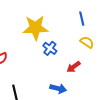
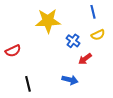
yellow semicircle: (87, 42) -> (98, 35), turned 120
blue cross: (50, 48) -> (73, 41), moved

